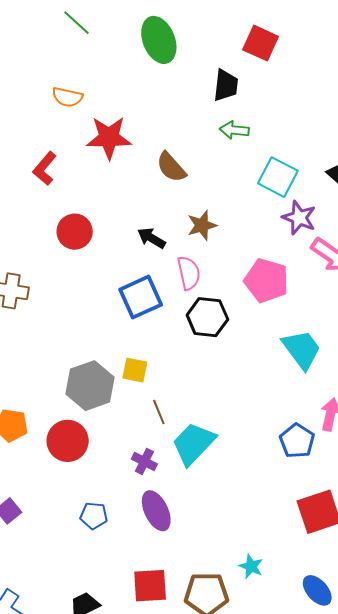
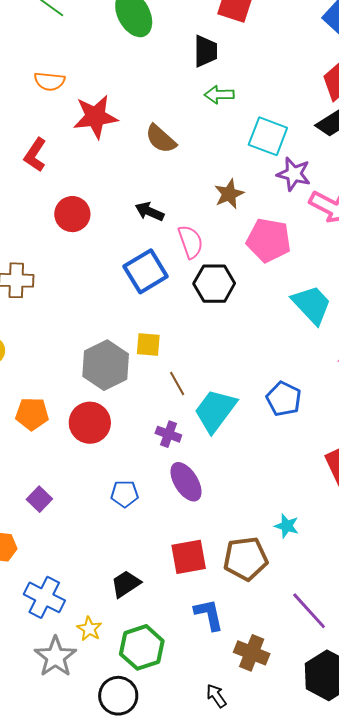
brown star: (202, 225) -> (229, 194), moved
blue pentagon: (297, 441) -> (284, 399), moved

